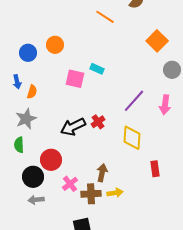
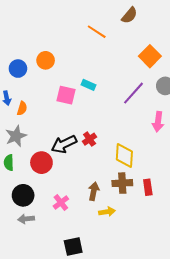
purple line: (134, 101) -> (134, 93), moved
red circle: (51, 160) -> (41, 163), moved
brown cross: (91, 194) -> (122, 183), moved

